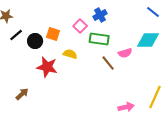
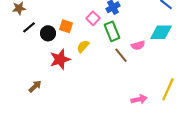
green rectangle: (99, 39) -> (112, 31), turned 60
yellow semicircle: (70, 54) -> (83, 46), turned -64
red star: (47, 67) -> (60, 59), turned -30

